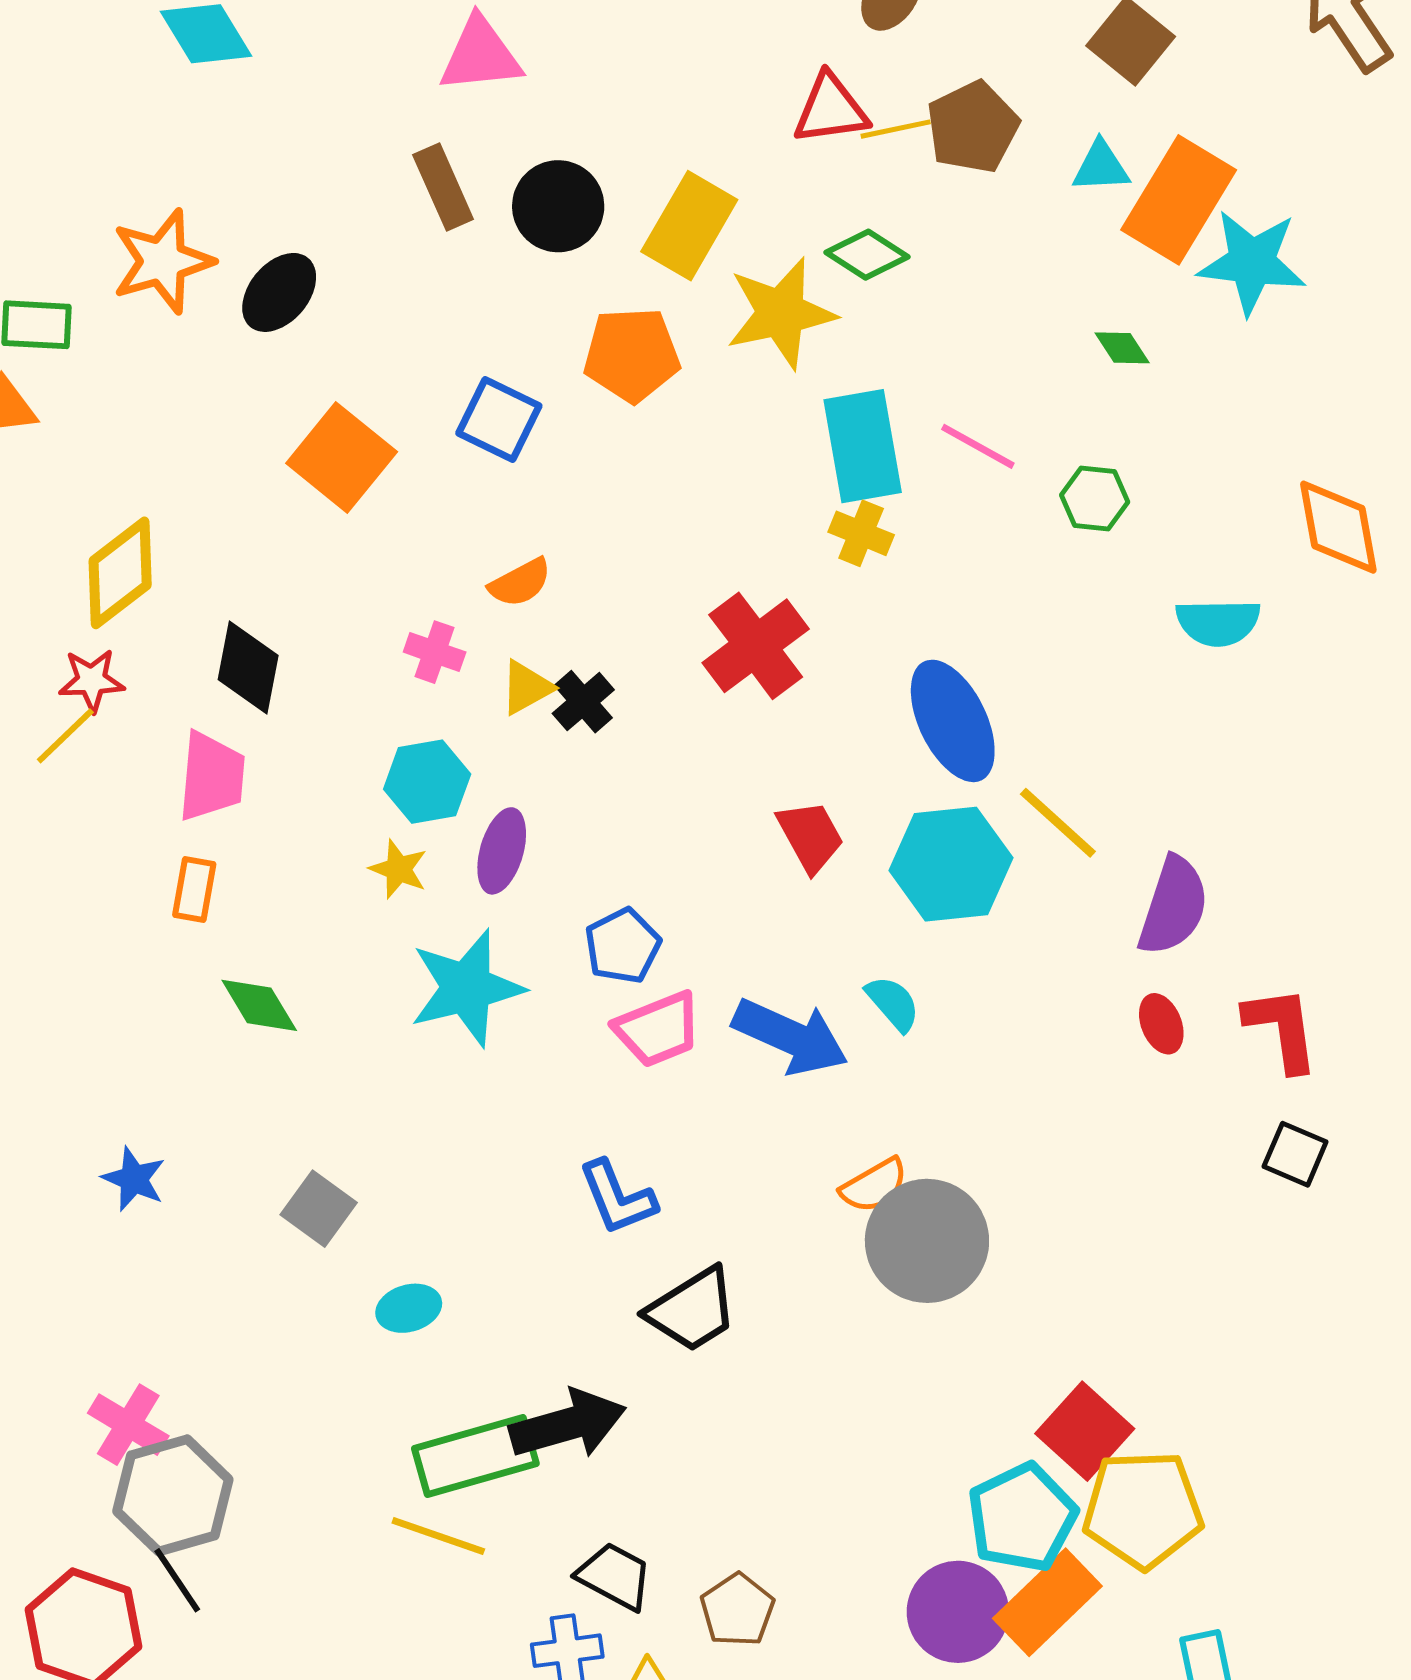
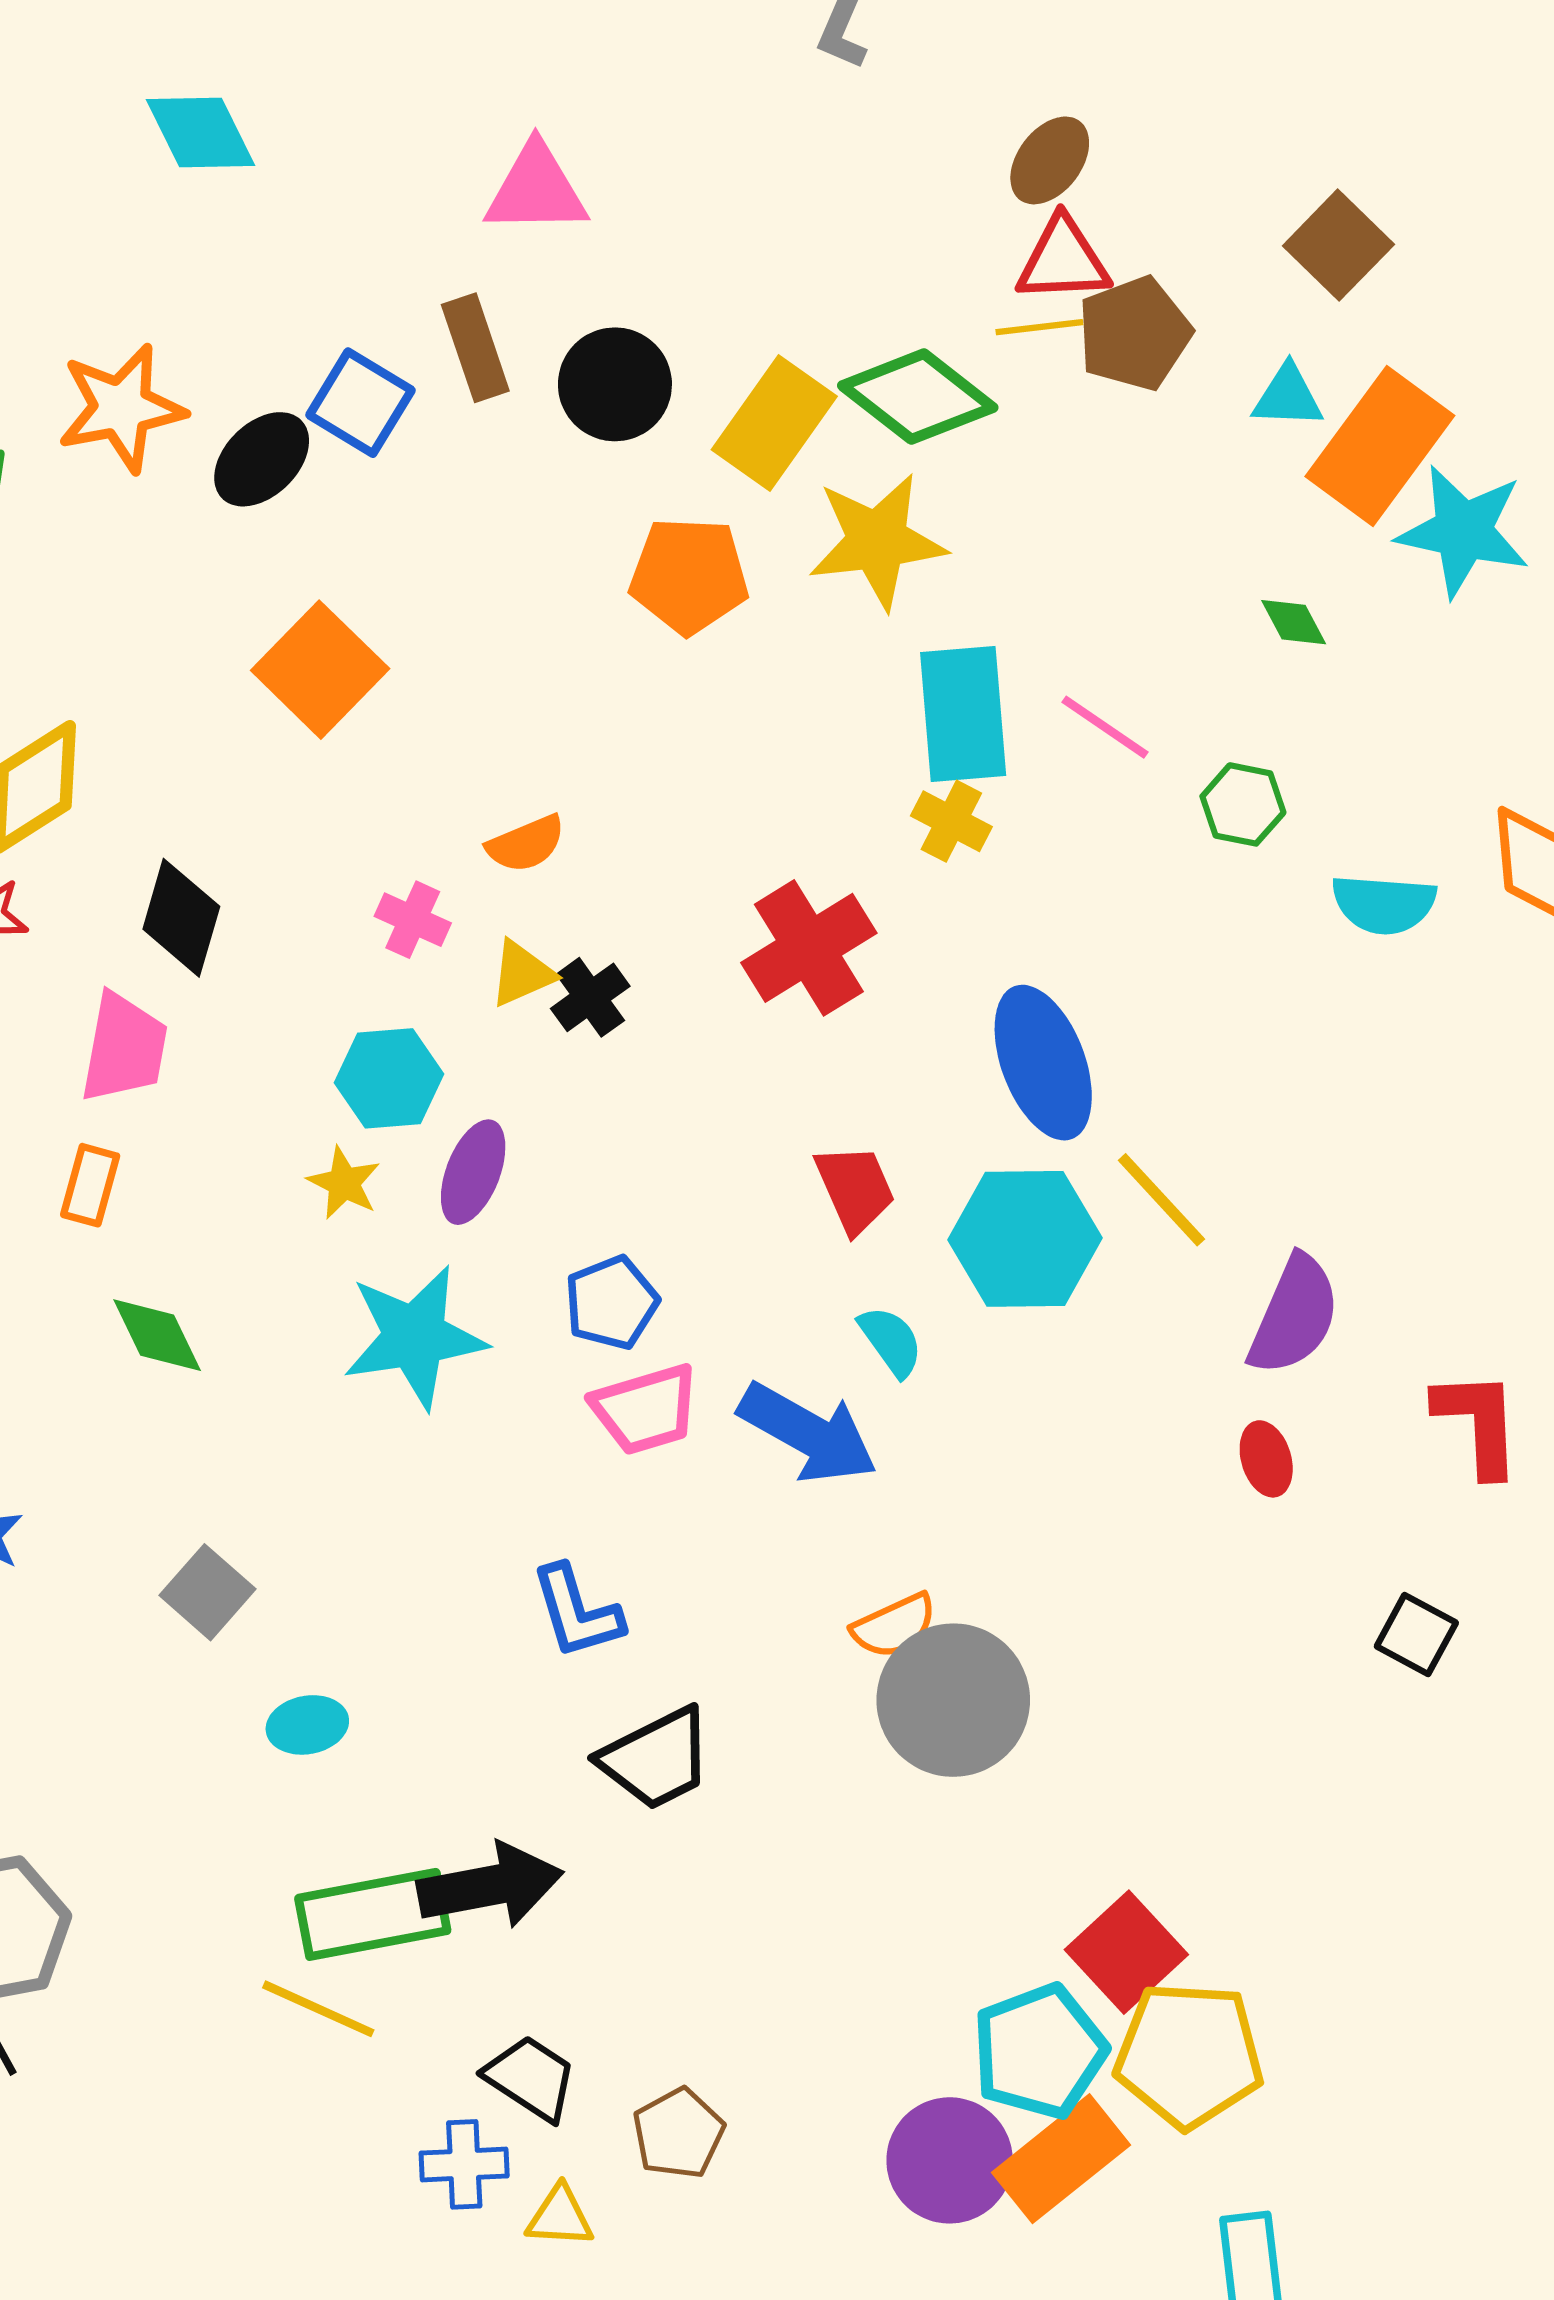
red triangle: (831, 109) -> (1063, 260), moved
green diamond: (867, 255) -> (918, 397), moved, size x1.5
blue square: (499, 420) -> (360, 403), moved
cyan semicircle: (1218, 622) -> (1384, 904), moved
cyan semicircle: (893, 1003) -> (891, 1341), moved
red L-shape: (1282, 1029) -> (1478, 1423), moved

